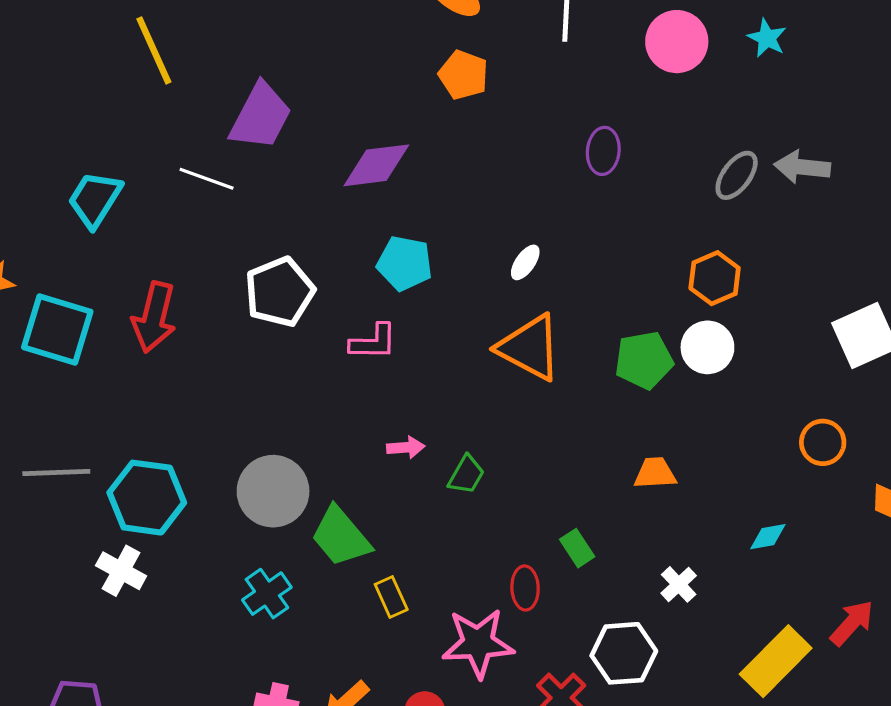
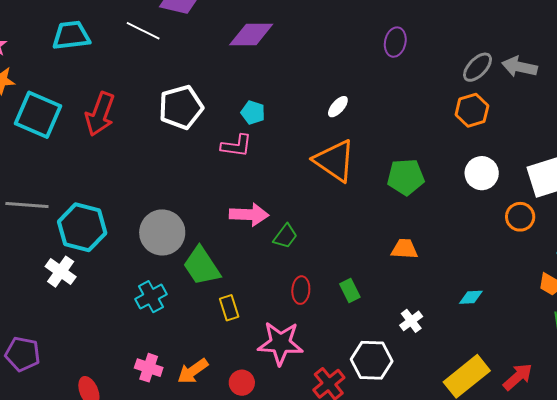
cyan trapezoid: (95, 199) -> (71, 35), turned 45
cyan pentagon: (405, 263) -> (253, 113), moved, size x0.7
orange hexagon: (715, 278) -> (472, 110), moved
white circle: (707, 347) -> (482, 173), moved
orange circle: (823, 442) -> (520, 217), moved
pink arrow: (406, 447) -> (249, 215), size x1.6
red ellipse: (525, 588) -> (301, 290), moved
red arrow: (852, 623) -> (518, 377), moved

